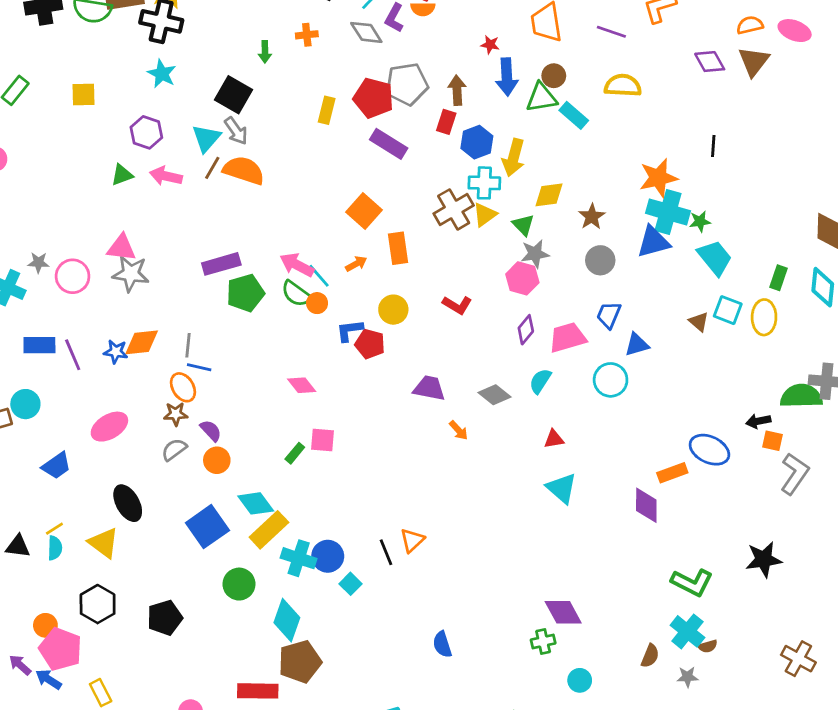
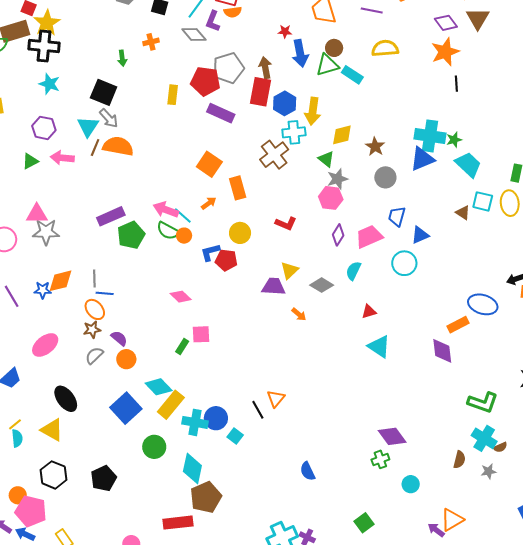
red rectangle: (446, 122) -> (261, 92), size x1.6
orange star: (658, 178) -> (445, 52), moved
yellow triangle: (485, 215) -> (289, 270), moved

